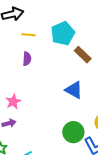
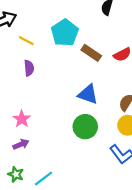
yellow line: (28, 35) -> (26, 41), turned 32
green circle: (73, 132) -> (85, 127), moved

